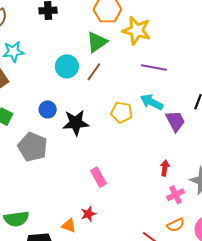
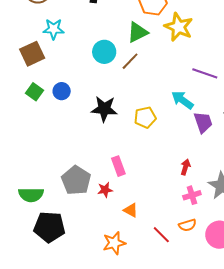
purple line: (154, 67) -> (205, 73), moved
blue circle: (48, 109) -> (62, 91), moved
yellow pentagon: (122, 112) -> (145, 117), moved, turned -30
gray pentagon: (33, 147) -> (76, 180), moved
red star: (88, 214) -> (105, 190), moved
orange triangle: (69, 226) -> (131, 210), moved

